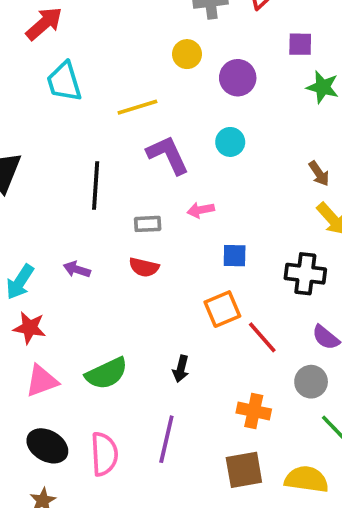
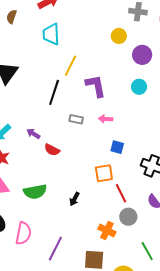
yellow line: (137, 107) -> (71, 66), moved, turned -60
cyan circle: (230, 142) -> (139, 87), moved
red semicircle: (144, 267) -> (52, 150), moved
gray circle: (311, 382) -> (128, 217), moved
purple line: (166, 439) -> (55, 249), moved

